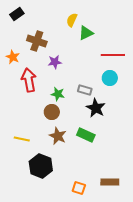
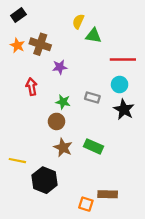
green triangle: (86, 33) -> (93, 36), turned 35
orange star: (13, 57) -> (17, 45), moved
red arrow: (29, 80) -> (32, 87), size x0.7
black star: (96, 108) -> (124, 110), moved
yellow line: (22, 139) -> (17, 161), moved
brown rectangle: (110, 182) -> (108, 194), moved

